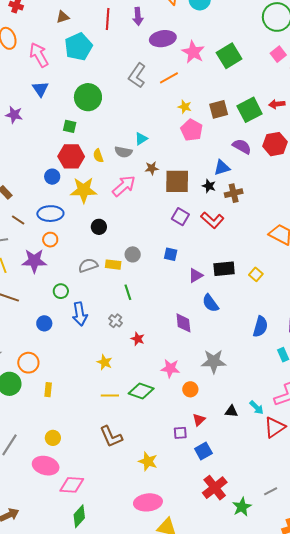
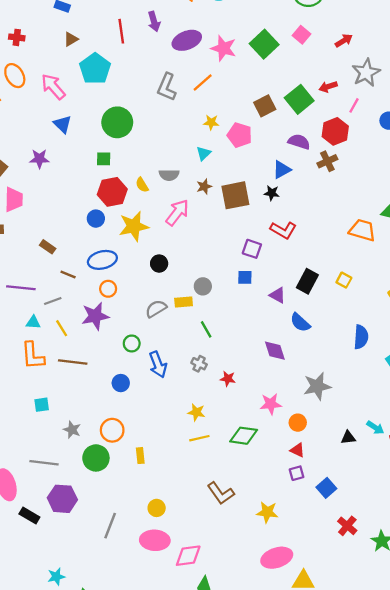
pink square: (278, 54) -> (302, 35), moved
yellow star: (185, 107) -> (211, 122), moved
cyan triangle: (141, 139) -> (204, 153), moved
brown cross: (234, 193) -> (327, 161), moved
purple square: (180, 217) -> (252, 249), moved
black rectangle: (224, 269) -> (307, 281), turned -45
purple triangle: (196, 275) -> (278, 295), turned -49
yellow line: (110, 396) -> (199, 438), moved
red triangle: (199, 420) -> (297, 450), moved, turned -40
red cross: (215, 488) -> (347, 526), size x0.7

